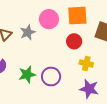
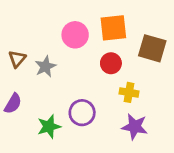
gray star: (28, 32) -> (45, 67), moved
green star: (27, 74) -> (49, 127), moved

